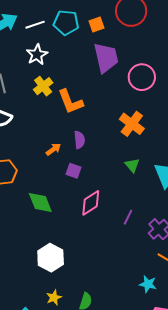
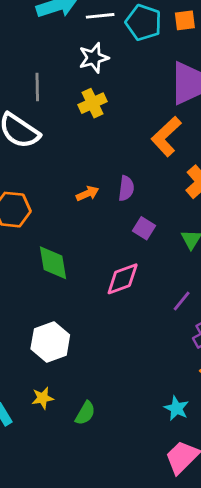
orange square: (97, 25) -> (185, 20), moved
orange L-shape: (70, 102) -> (166, 137), moved, turned 56
purple square: (73, 171) -> (144, 228), moved
purple line: (128, 217) -> (182, 301), moved

